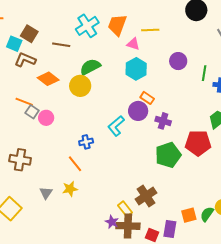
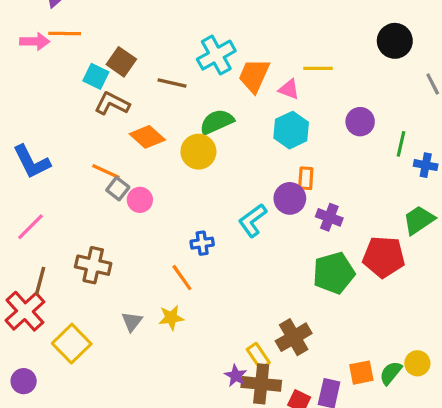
orange trapezoid: (117, 25) -> (254, 75), moved
orange rectangle: (147, 98) -> (306, 178), turned 56

